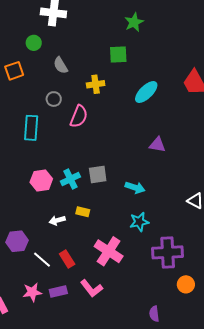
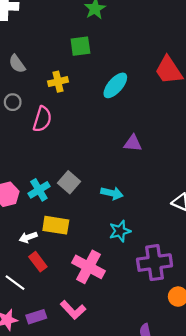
gray square: (98, 175) -> (69, 182), turned -36
yellow rectangle: (83, 212) -> (56, 225), size x1.6
red rectangle: (67, 259) -> (38, 262), moved

